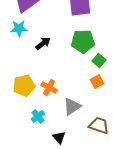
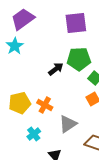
cyan star: (19, 28) -> (15, 46), turned -30
black arrow: (43, 43) -> (56, 69), moved

